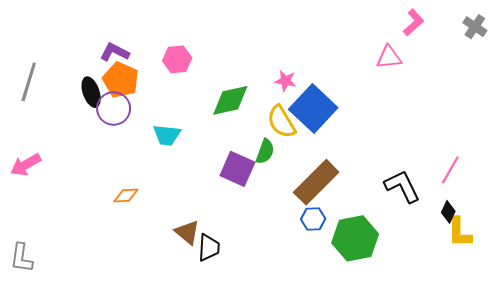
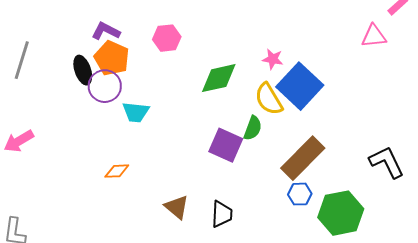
cyan trapezoid: (167, 135) -> (136, 112), moved
black trapezoid: (209, 248) -> (222, 214), moved

